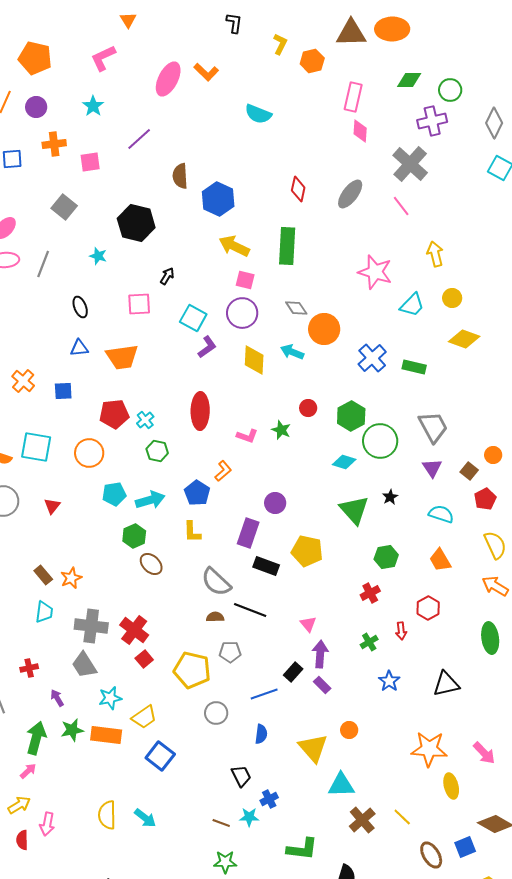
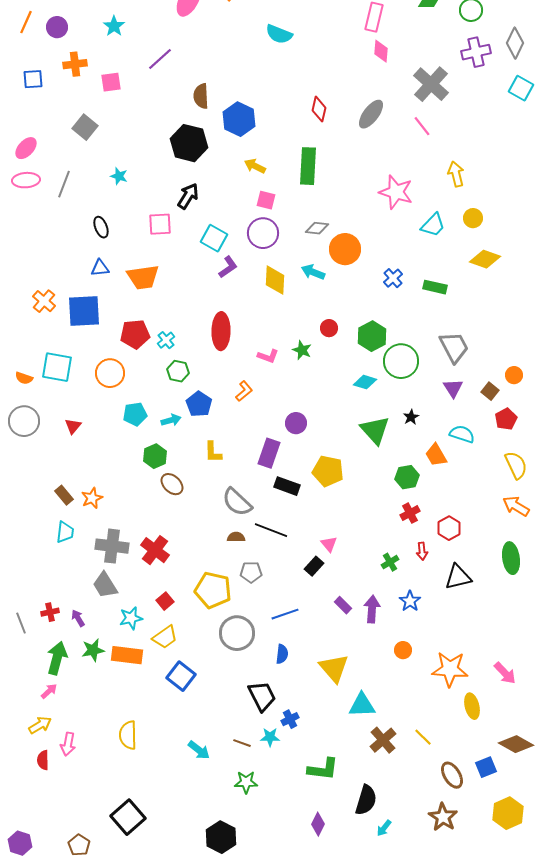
purple cross: (432, 121) -> (476, 52), moved
black hexagon: (136, 223) -> (189, 143), moved
yellow arrow: (234, 246) -> (255, 166), size x0.7
black arrow: (167, 276) -> (188, 196), size x1.5
gray diamond: (296, 308) -> (317, 228), turned -50
blue cross: (372, 358) -> (393, 278), size x0.7
blue square: (63, 391) -> (84, 311), size x1.8
blue pentagon: (197, 493) -> (199, 404), moved
cyan arrow: (150, 500) -> (171, 420), size x0.7
orange trapezoid: (440, 560) -> (436, 455), moved
red cross: (370, 593) -> (410, 513), moved
purple arrow: (320, 654) -> (372, 609), moved
red square: (144, 659) -> (165, 601), moved
red cross: (29, 668) -> (50, 612), moved
black rectangle: (293, 672) -> (314, 566), moved
black triangle: (446, 684) -> (458, 577), moved
gray circle: (216, 713) -> (237, 633), size x1.5
orange circle: (349, 730) -> (403, 650), moved
black trapezoid: (241, 776) -> (262, 696), size x1.4
cyan arrow: (145, 818) -> (199, 750), moved

